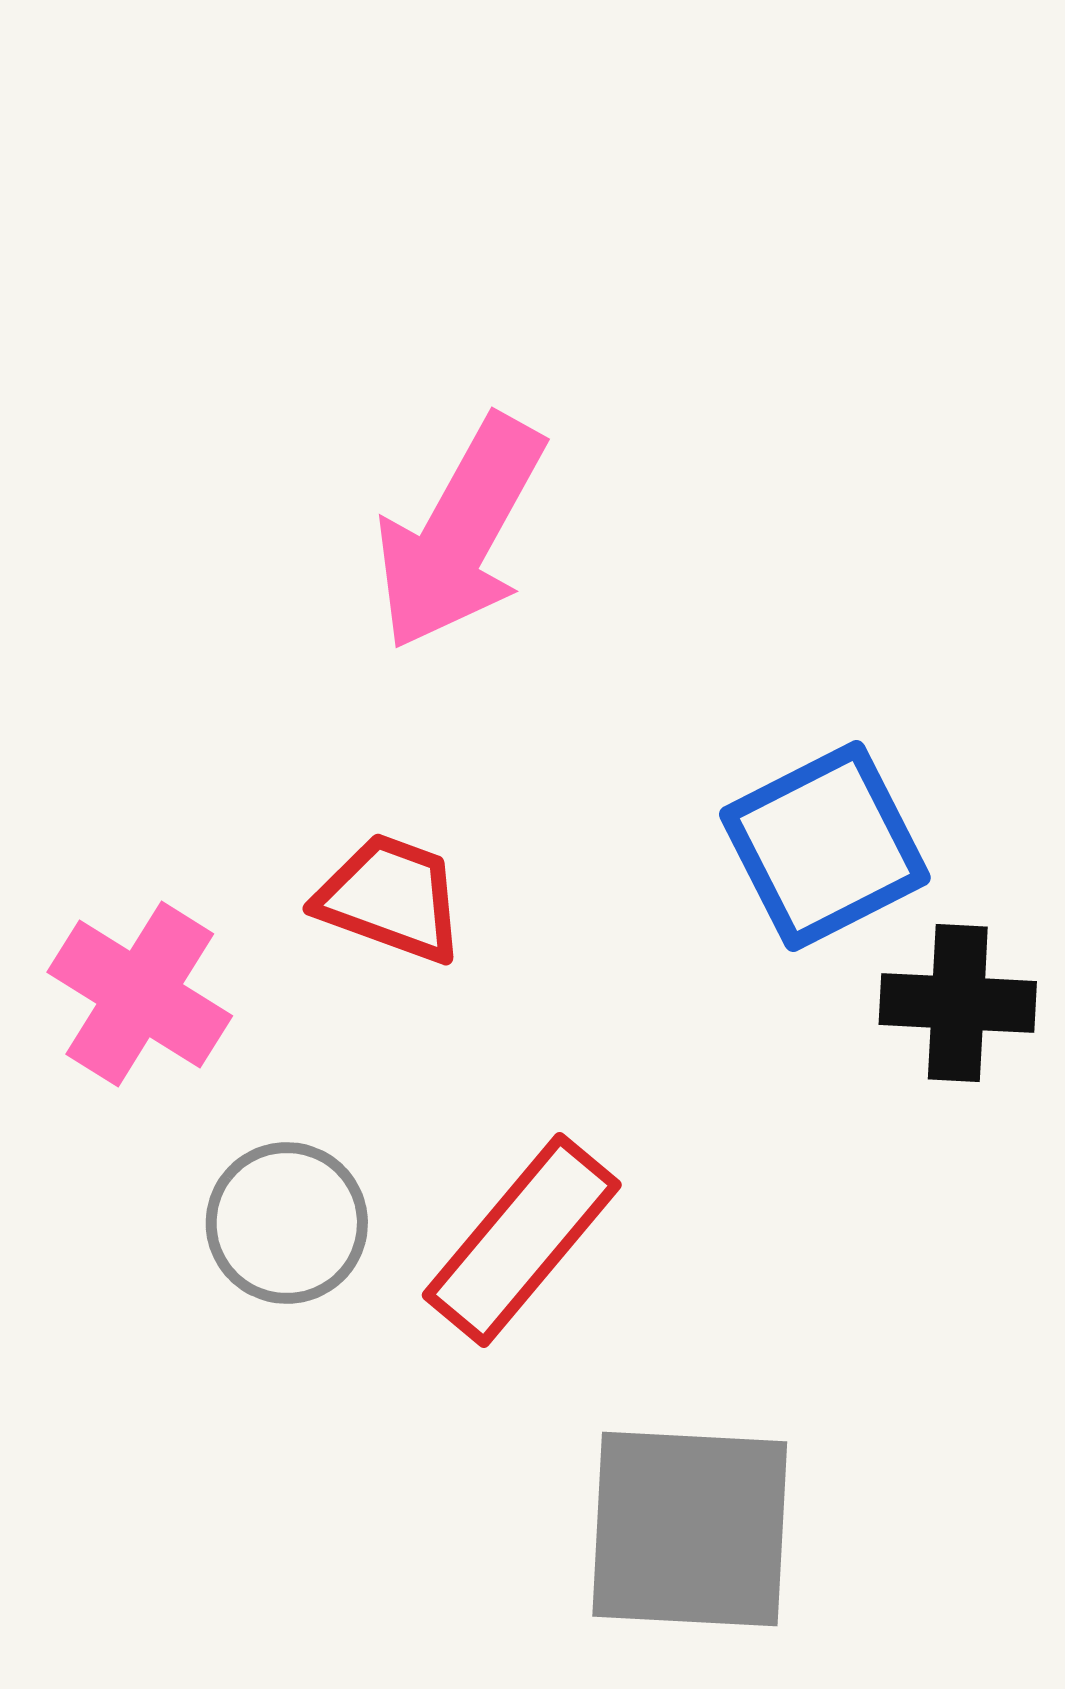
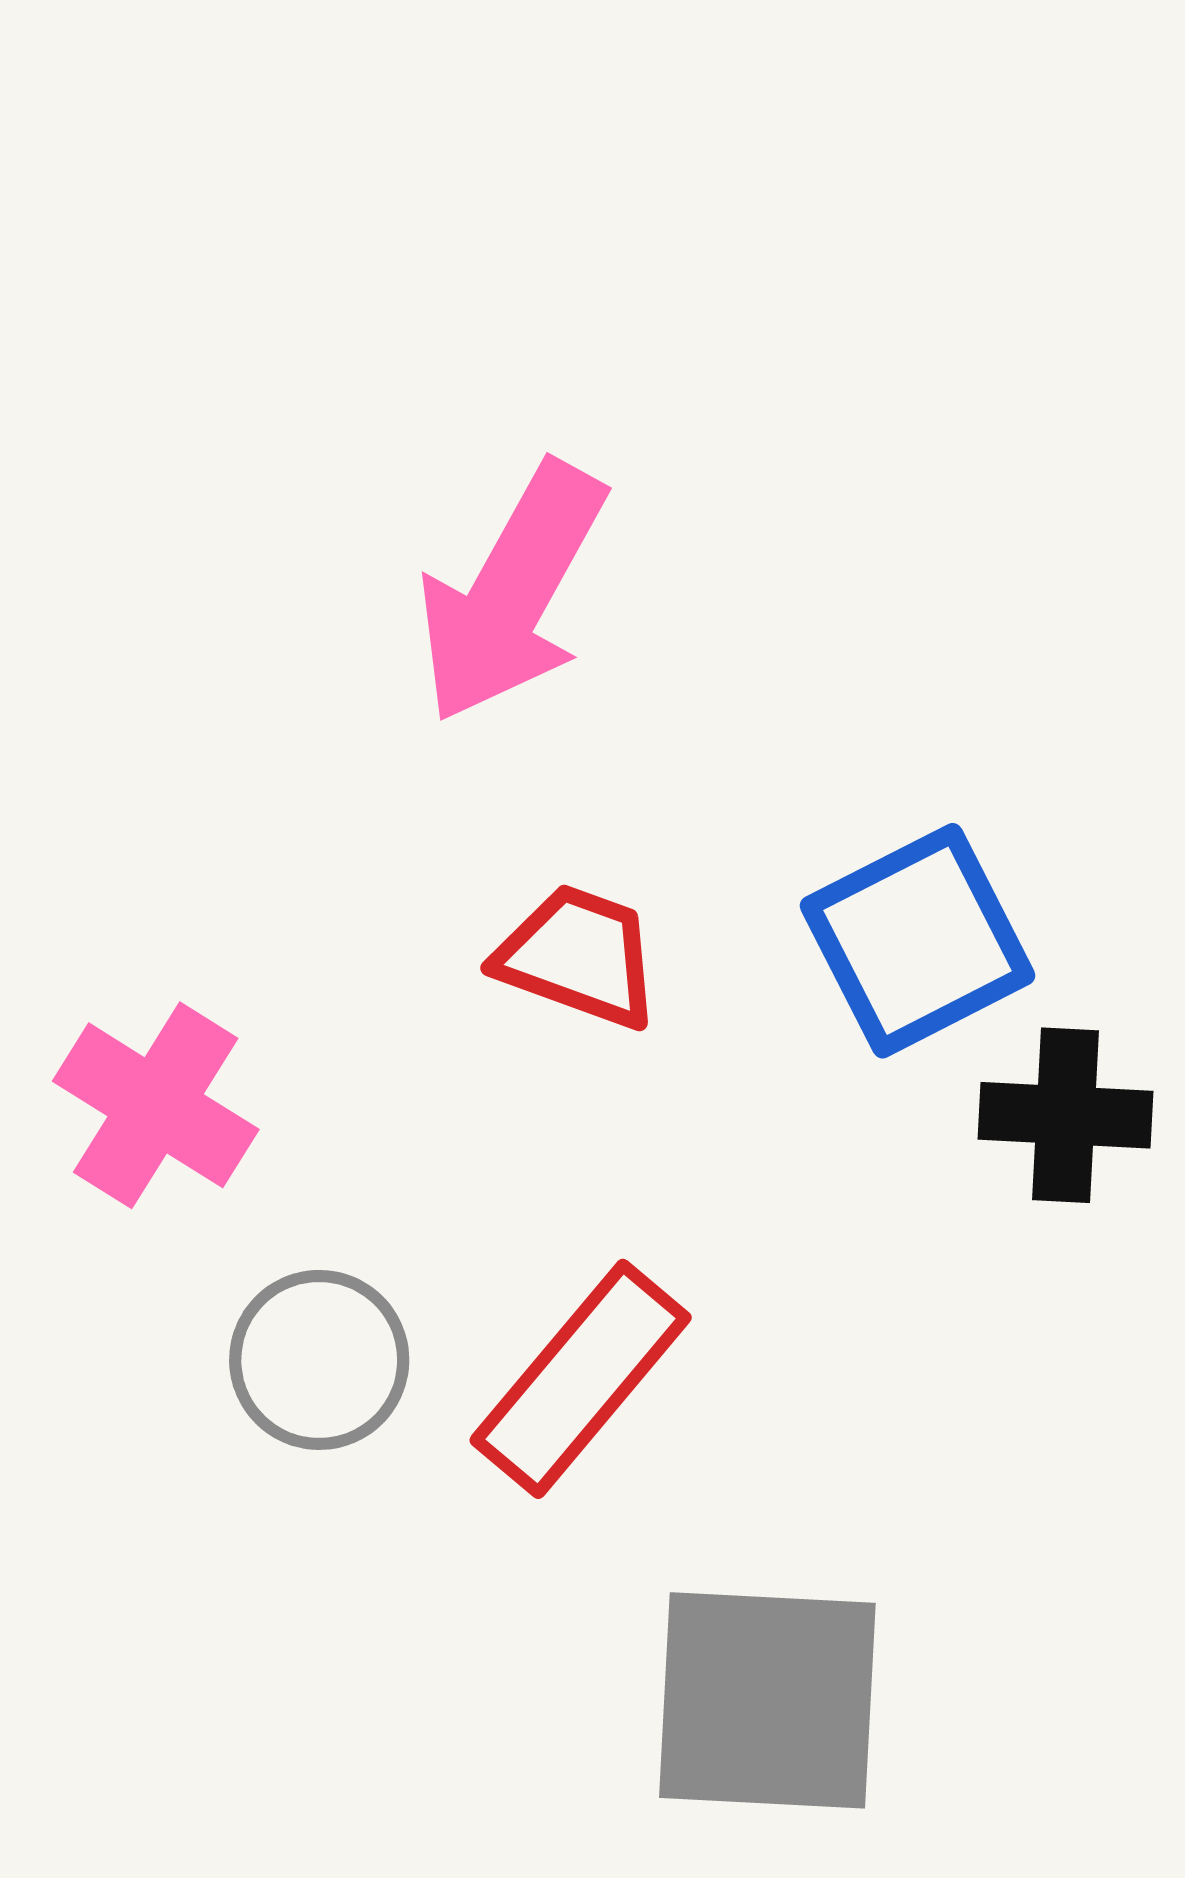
red trapezoid: (391, 898) -> (578, 956), moved

